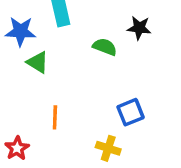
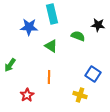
green triangle: (38, 62) -> (51, 46), moved
blue square: (131, 112) -> (93, 74), turned -35

